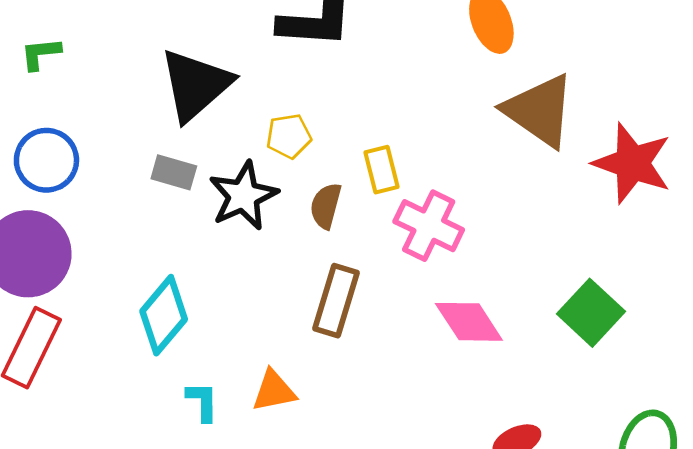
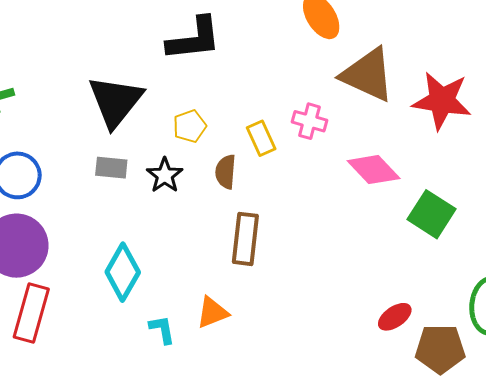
black star: (243, 196) -> (165, 175), size x0.7
pink cross: (429, 226) -> (310, 121), moved, size x0.7
pink diamond: (469, 322) -> (374, 170), moved

